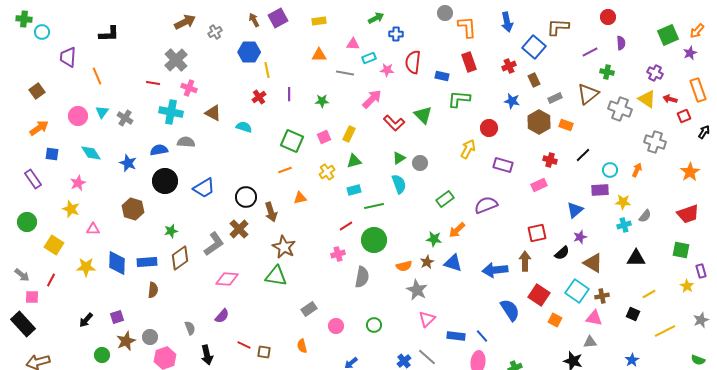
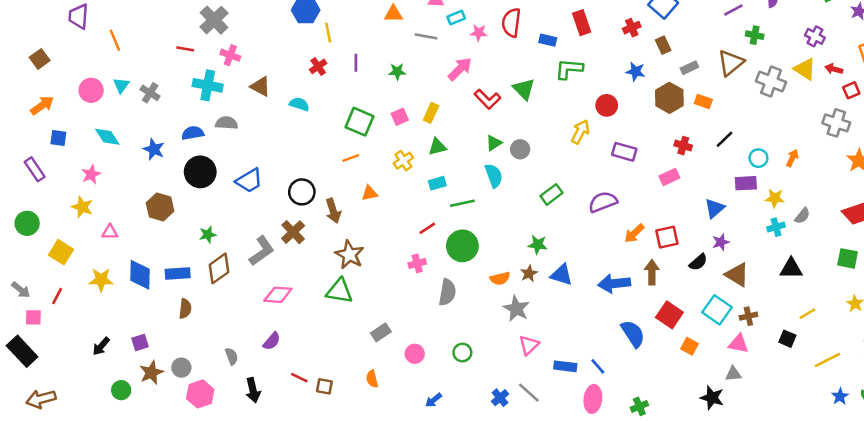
gray cross: (655, 142) -> (836, 123), moved
orange arrow: (457, 230) -> (634, 233), moved
blue star: (632, 360) -> (840, 396), moved

